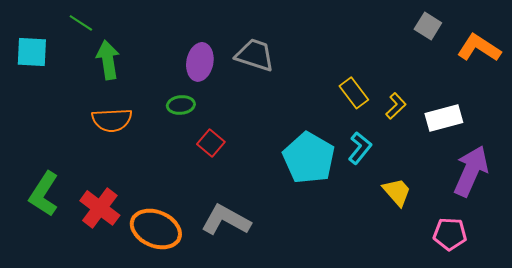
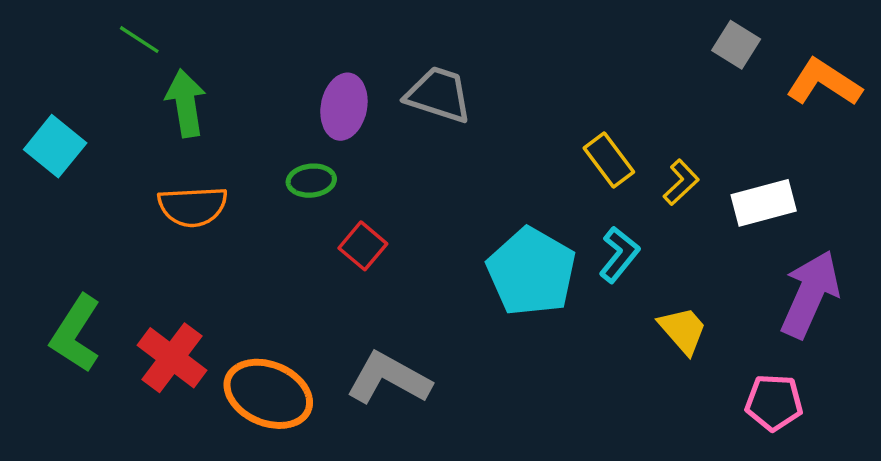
cyan square: (32, 52) -> (55, 146), moved, turned 36

